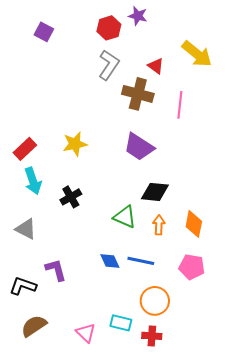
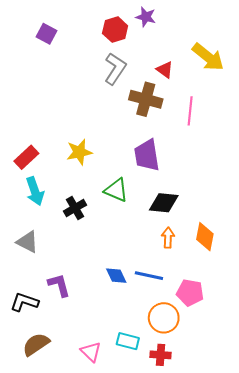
purple trapezoid: (139, 147) -> (147, 155), turned 48
green triangle: (125, 217) -> (116, 190), moved
pink pentagon: (192, 267) -> (190, 293), moved

